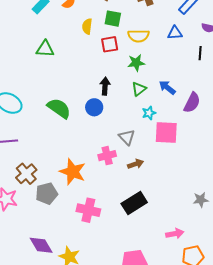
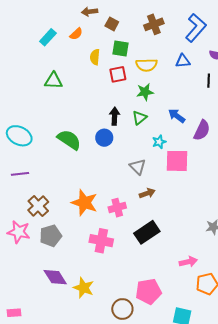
green triangle: (139, 89) -> (139, 118), moved
pink cross: (107, 156) -> (117, 208), moved
gray pentagon: (47, 194) -> (51, 236), moved

